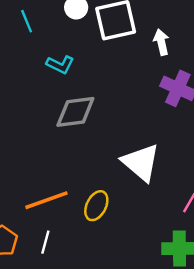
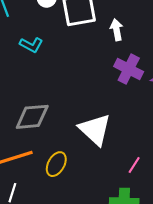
gray diamond: (75, 112) -> (32, 117), moved

